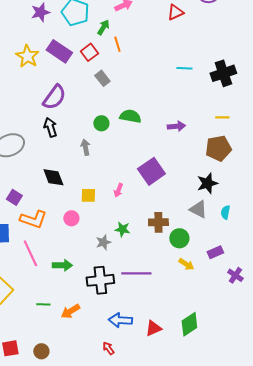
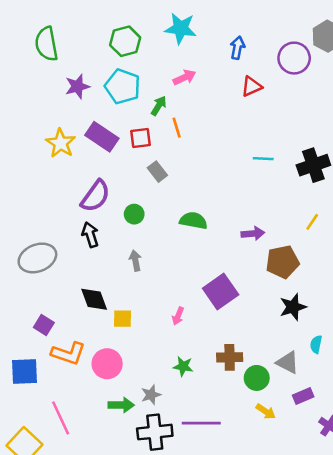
red square: (89, 52) -> (141, 138), turned 30
yellow line: (222, 117) -> (312, 222), turned -56
green circle: (101, 123) -> (134, 214), moved
brown pentagon: (218, 148) -> (282, 262), moved
yellow square: (88, 195) -> (123, 319), moved
gray triangle: (198, 209) -> (288, 362), moved
pink circle: (71, 218) -> (107, 364), moved, size x1.5
gray star: (103, 242) -> (151, 395), moved
pink line: (30, 253) -> (61, 418), moved
green arrow: (62, 265) -> (121, 405), moved

